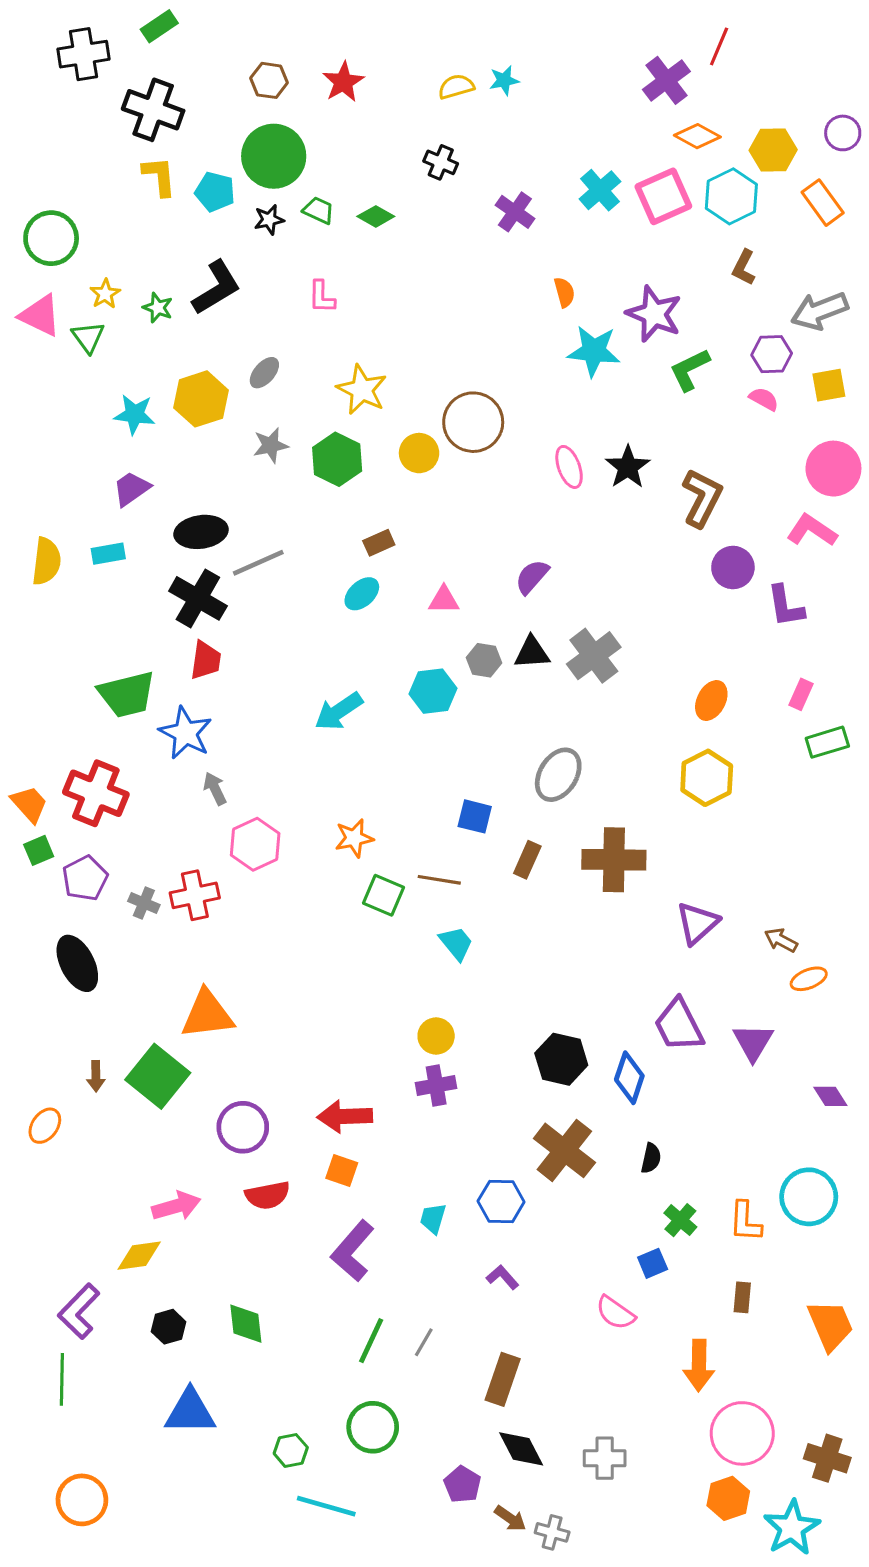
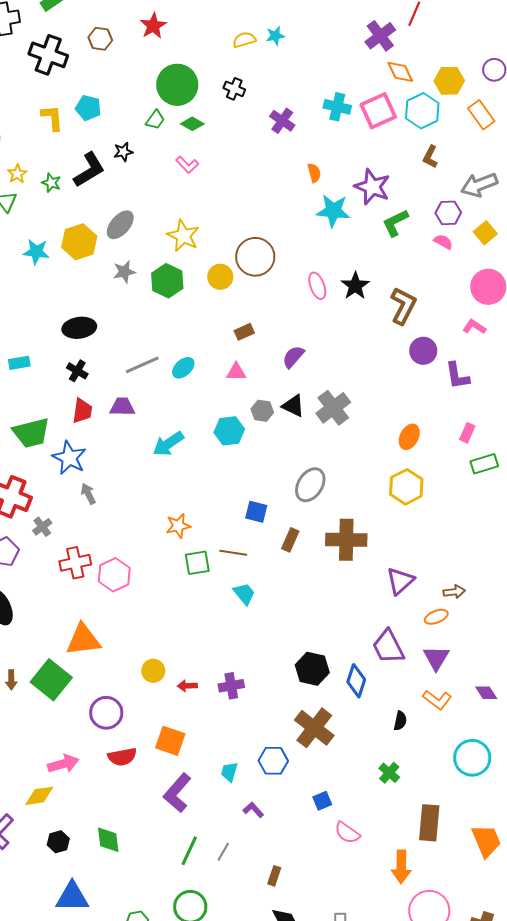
brown hexagon: (269, 80) -> (100, 39), moved
red star: (343, 82) -> (153, 26), moved
orange diamond: (697, 136) -> (400, 72), turned 36
green circle: (274, 156) -> (177, 85), moved
yellow L-shape: (159, 176) -> (52, 118), moved
cyan cross: (600, 190) -> (337, 107), turned -36
green trapezoid: (319, 210) -> (155, 120), turned 100
black star: (269, 220) -> (123, 152), moved
pink L-shape: (322, 297) -> (187, 165), moved, turned -45
gray ellipse: (264, 373) -> (120, 225), size x1.4
yellow square: (829, 385) -> (485, 233), turned -30
purple trapezoid: (131, 489) -> (122, 407), moved, turned 36
pink L-shape: (812, 530) -> (474, 327), size x0.7
brown rectangle: (379, 543) -> (244, 332), moved
cyan rectangle: (108, 554) -> (19, 363), moved
gray line: (258, 563) -> (142, 365), moved
black cross: (198, 598) -> (77, 371), size x0.6
black triangle: (532, 653) -> (293, 406), turned 30
pink hexagon: (255, 844) -> (114, 575), moved
green square: (383, 895) -> (197, 563), turned -32
gray cross: (144, 903) -> (42, 527), moved, turned 30
brown arrow: (781, 940) -> (454, 592), turned 145
orange ellipse: (809, 979) -> (436, 617), moved
yellow circle: (436, 1036) -> (153, 671), moved
red arrow: (345, 1116) -> (187, 686), moved, size x0.6
black semicircle: (651, 1158) -> (400, 721), moved
orange square: (342, 1171) -> (170, 741), size x1.4
orange L-shape: (745, 1222) -> (437, 700), moved, turned -56
blue square: (653, 1263) -> (322, 801), moved
purple L-shape: (503, 1277) -> (253, 810), moved
brown rectangle: (742, 1297) -> (429, 823), size x1.8
brown rectangle: (503, 1379) -> (274, 876), size x0.6

